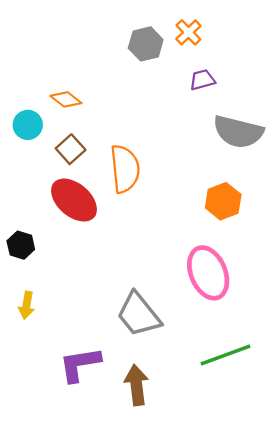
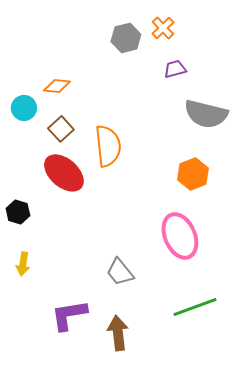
orange diamond: (66, 99) -> (57, 86), turned -32
gray trapezoid: (139, 315) -> (120, 272), size x0.7

